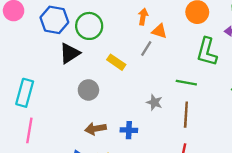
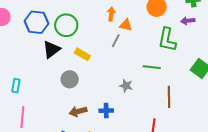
yellow rectangle: (116, 62) -> (82, 54), moved
cyan rectangle: (25, 93) -> (16, 86), size x0.6
brown line: (186, 115) -> (169, 97), moved

